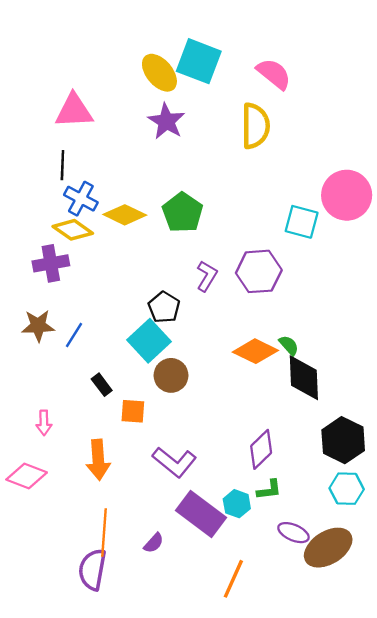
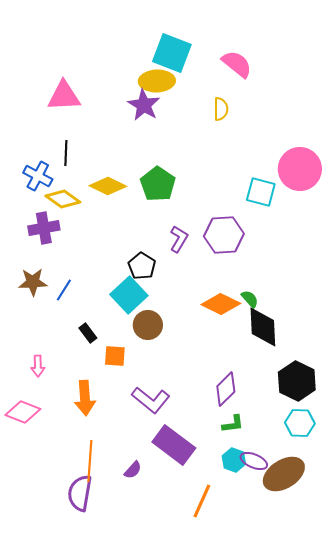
yellow ellipse: (159, 73) -> (157, 81), moved, turned -52
yellow semicircle: (255, 126) -> (221, 109), size x0.6
black line: (62, 165) -> (66, 153), moved
blue cross: (81, 199) -> (38, 176), moved
cyan hexagon: (237, 504) -> (234, 460), moved

